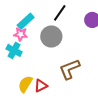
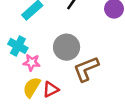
pink star: (21, 34) -> (32, 62), moved
gray circle: (51, 37) -> (67, 47), moved

